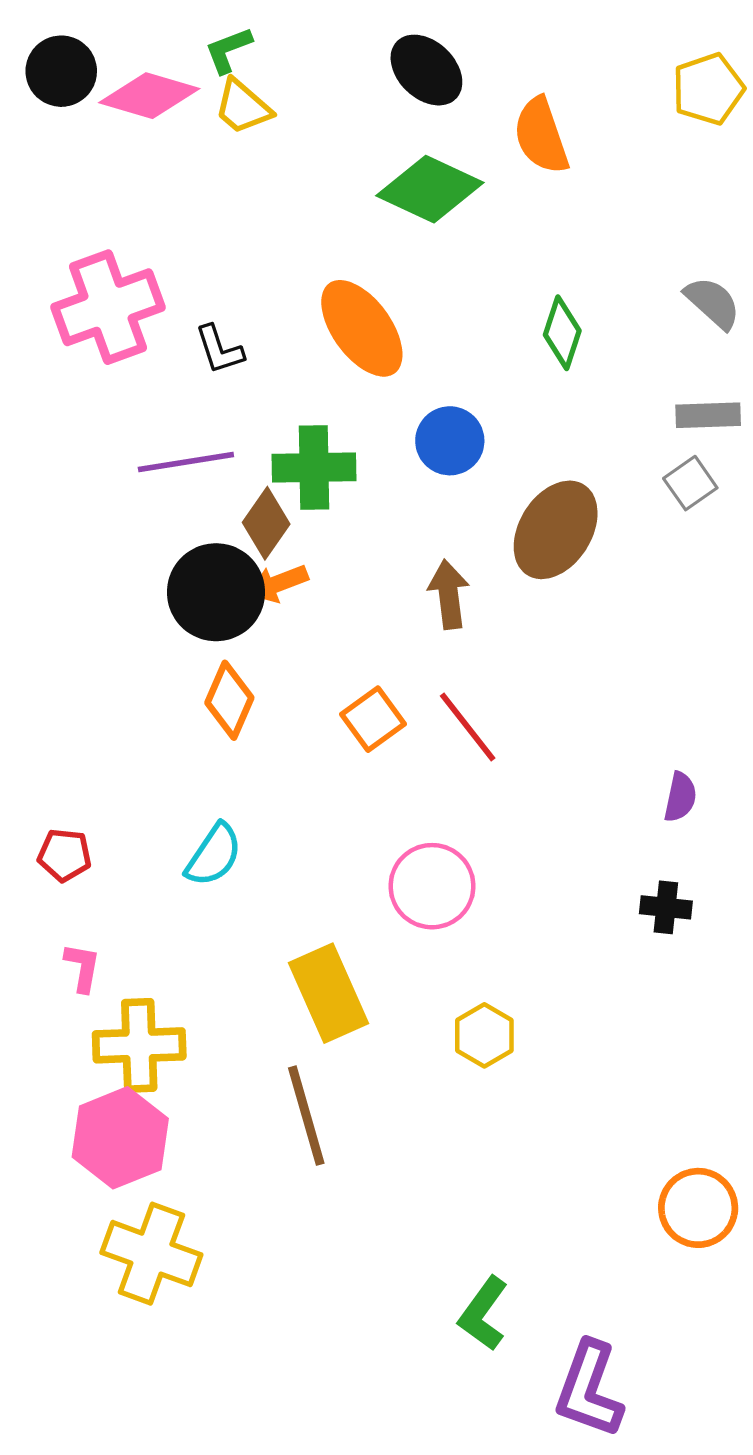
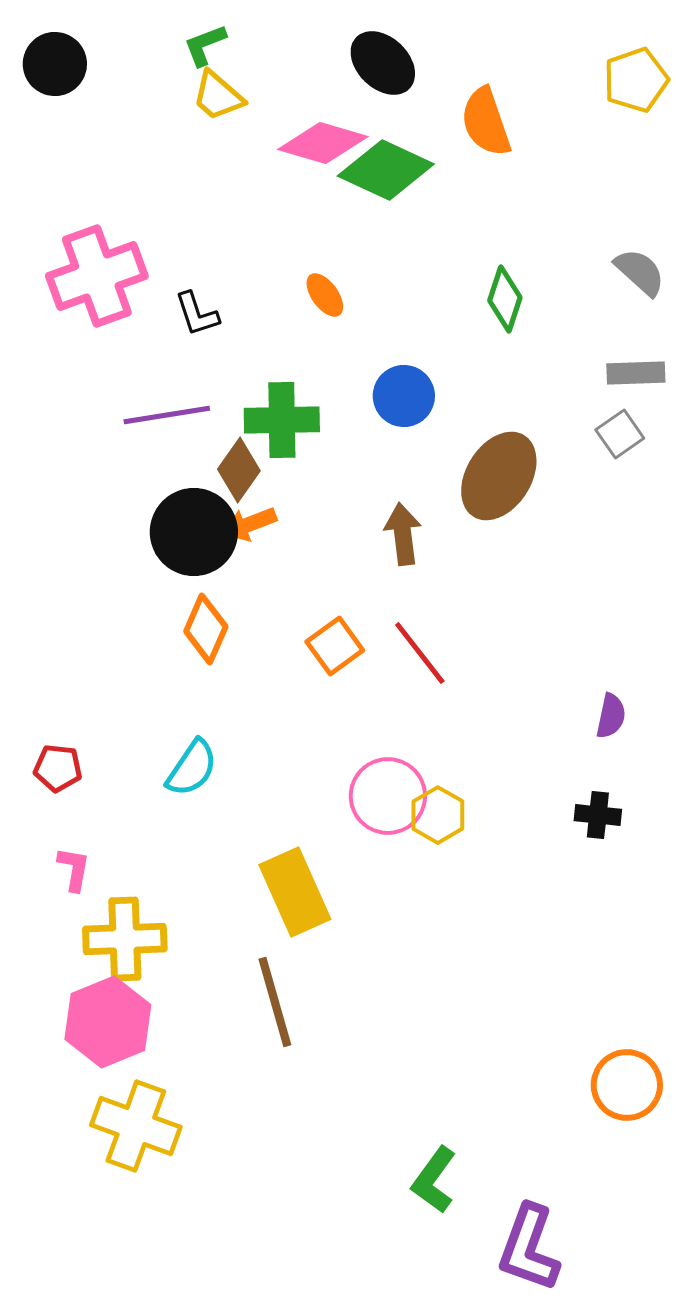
pink diamond: (149, 96) -> (323, 143), moved
orange ellipse: (362, 328) -> (325, 295), size x0.5
yellow hexagon: (484, 1035) -> (438, 815), moved

